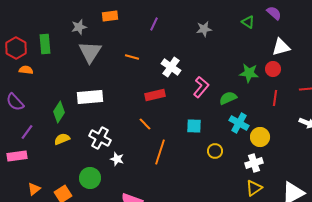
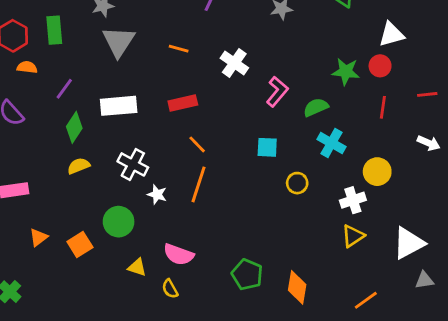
red rectangle: (155, 95) -> (183, 103), moved
purple line: (27, 132) -> (64, 89), moved
yellow circle: (260, 137) -> (377, 172), moved
orange line: (160, 152) -> (199, 184), moved

